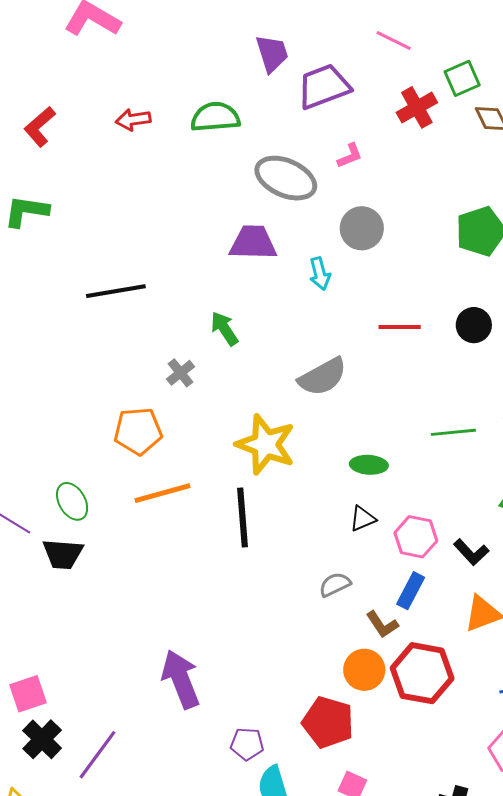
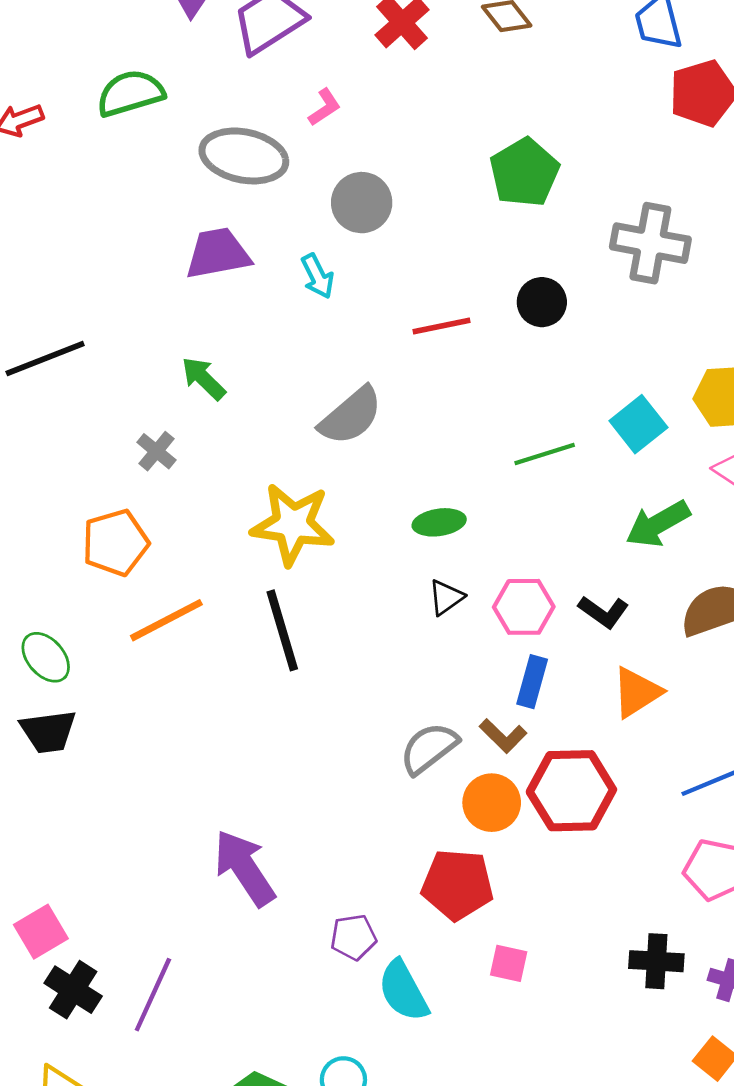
gray semicircle: (335, 584) -> (429, 748), moved, size x1.4

